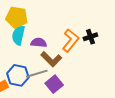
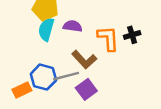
orange L-shape: (71, 40) -> (108, 38), turned -45
purple semicircle: (39, 43) -> (73, 26), moved

